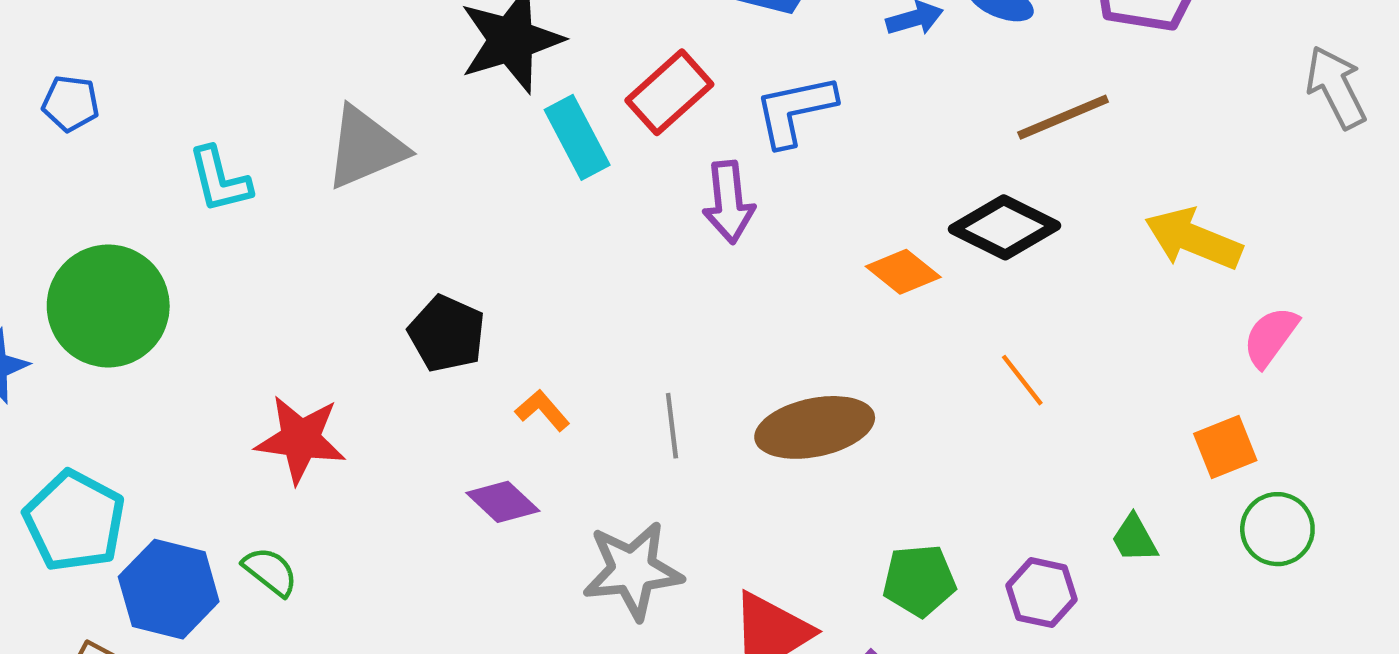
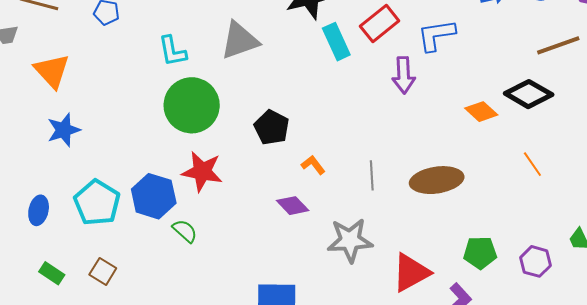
green circle: (108, 306) -> (192, 105), moved
blue hexagon: (169, 589) -> (154, 196), moved

